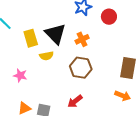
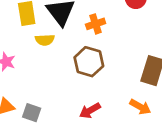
red arrow: (75, 101) -> (90, 111), moved

